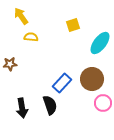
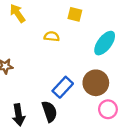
yellow square: (73, 25) -> (75, 14), moved, turned 32
yellow semicircle: (31, 37) -> (52, 36), moved

